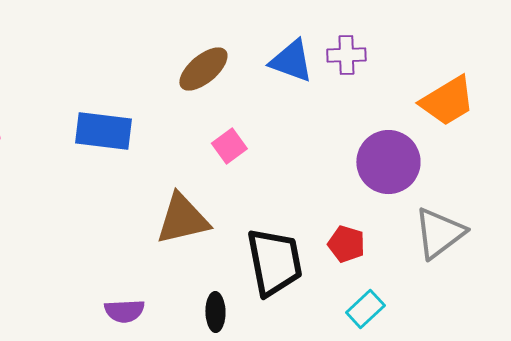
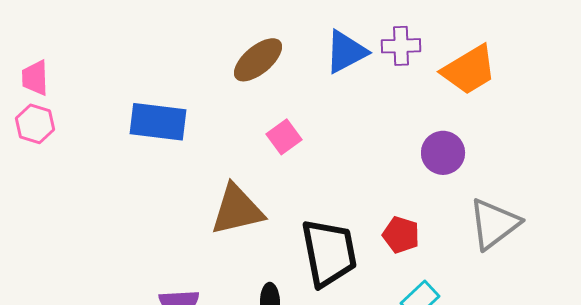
blue triangle: (291, 61) -> (346, 52), turned -48
orange trapezoid: (447, 101) -> (469, 70), moved
purple circle: (388, 162) -> (443, 153), size x0.7

